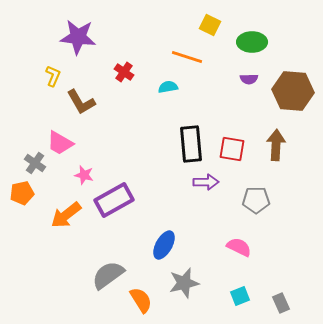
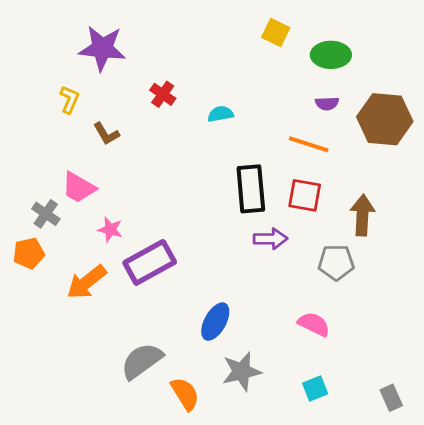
orange line: (187, 57) -> (309, 144), moved
brown L-shape: (81, 102) -> (106, 134), size x0.7
brown arrow: (276, 145) -> (362, 215), moved
gray rectangle: (281, 303) -> (391, 398), moved

